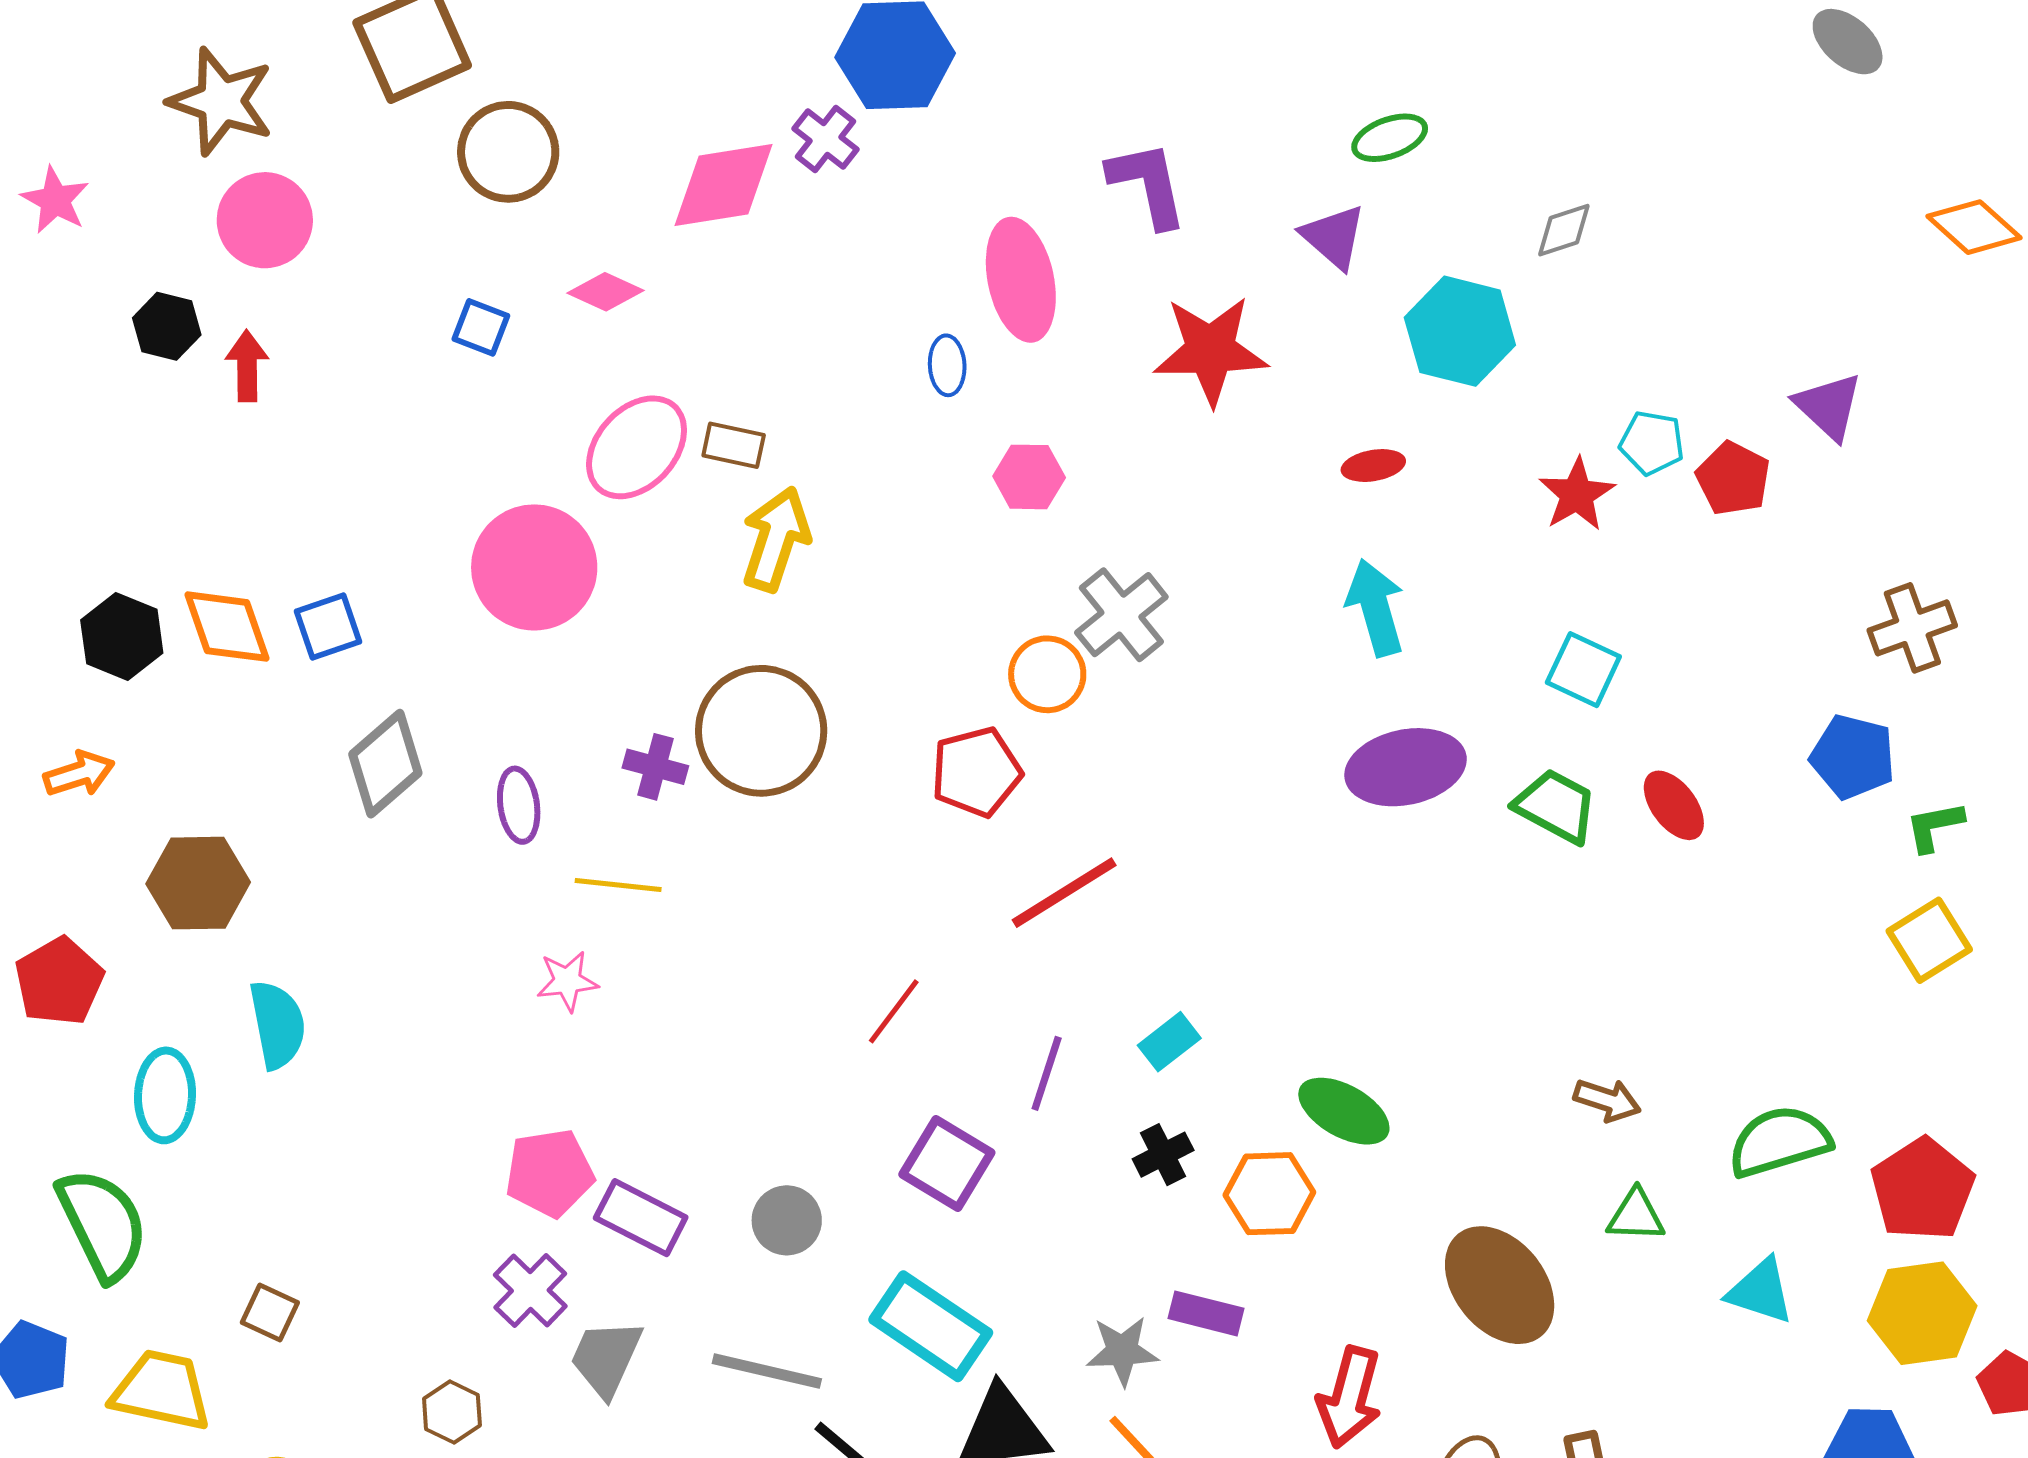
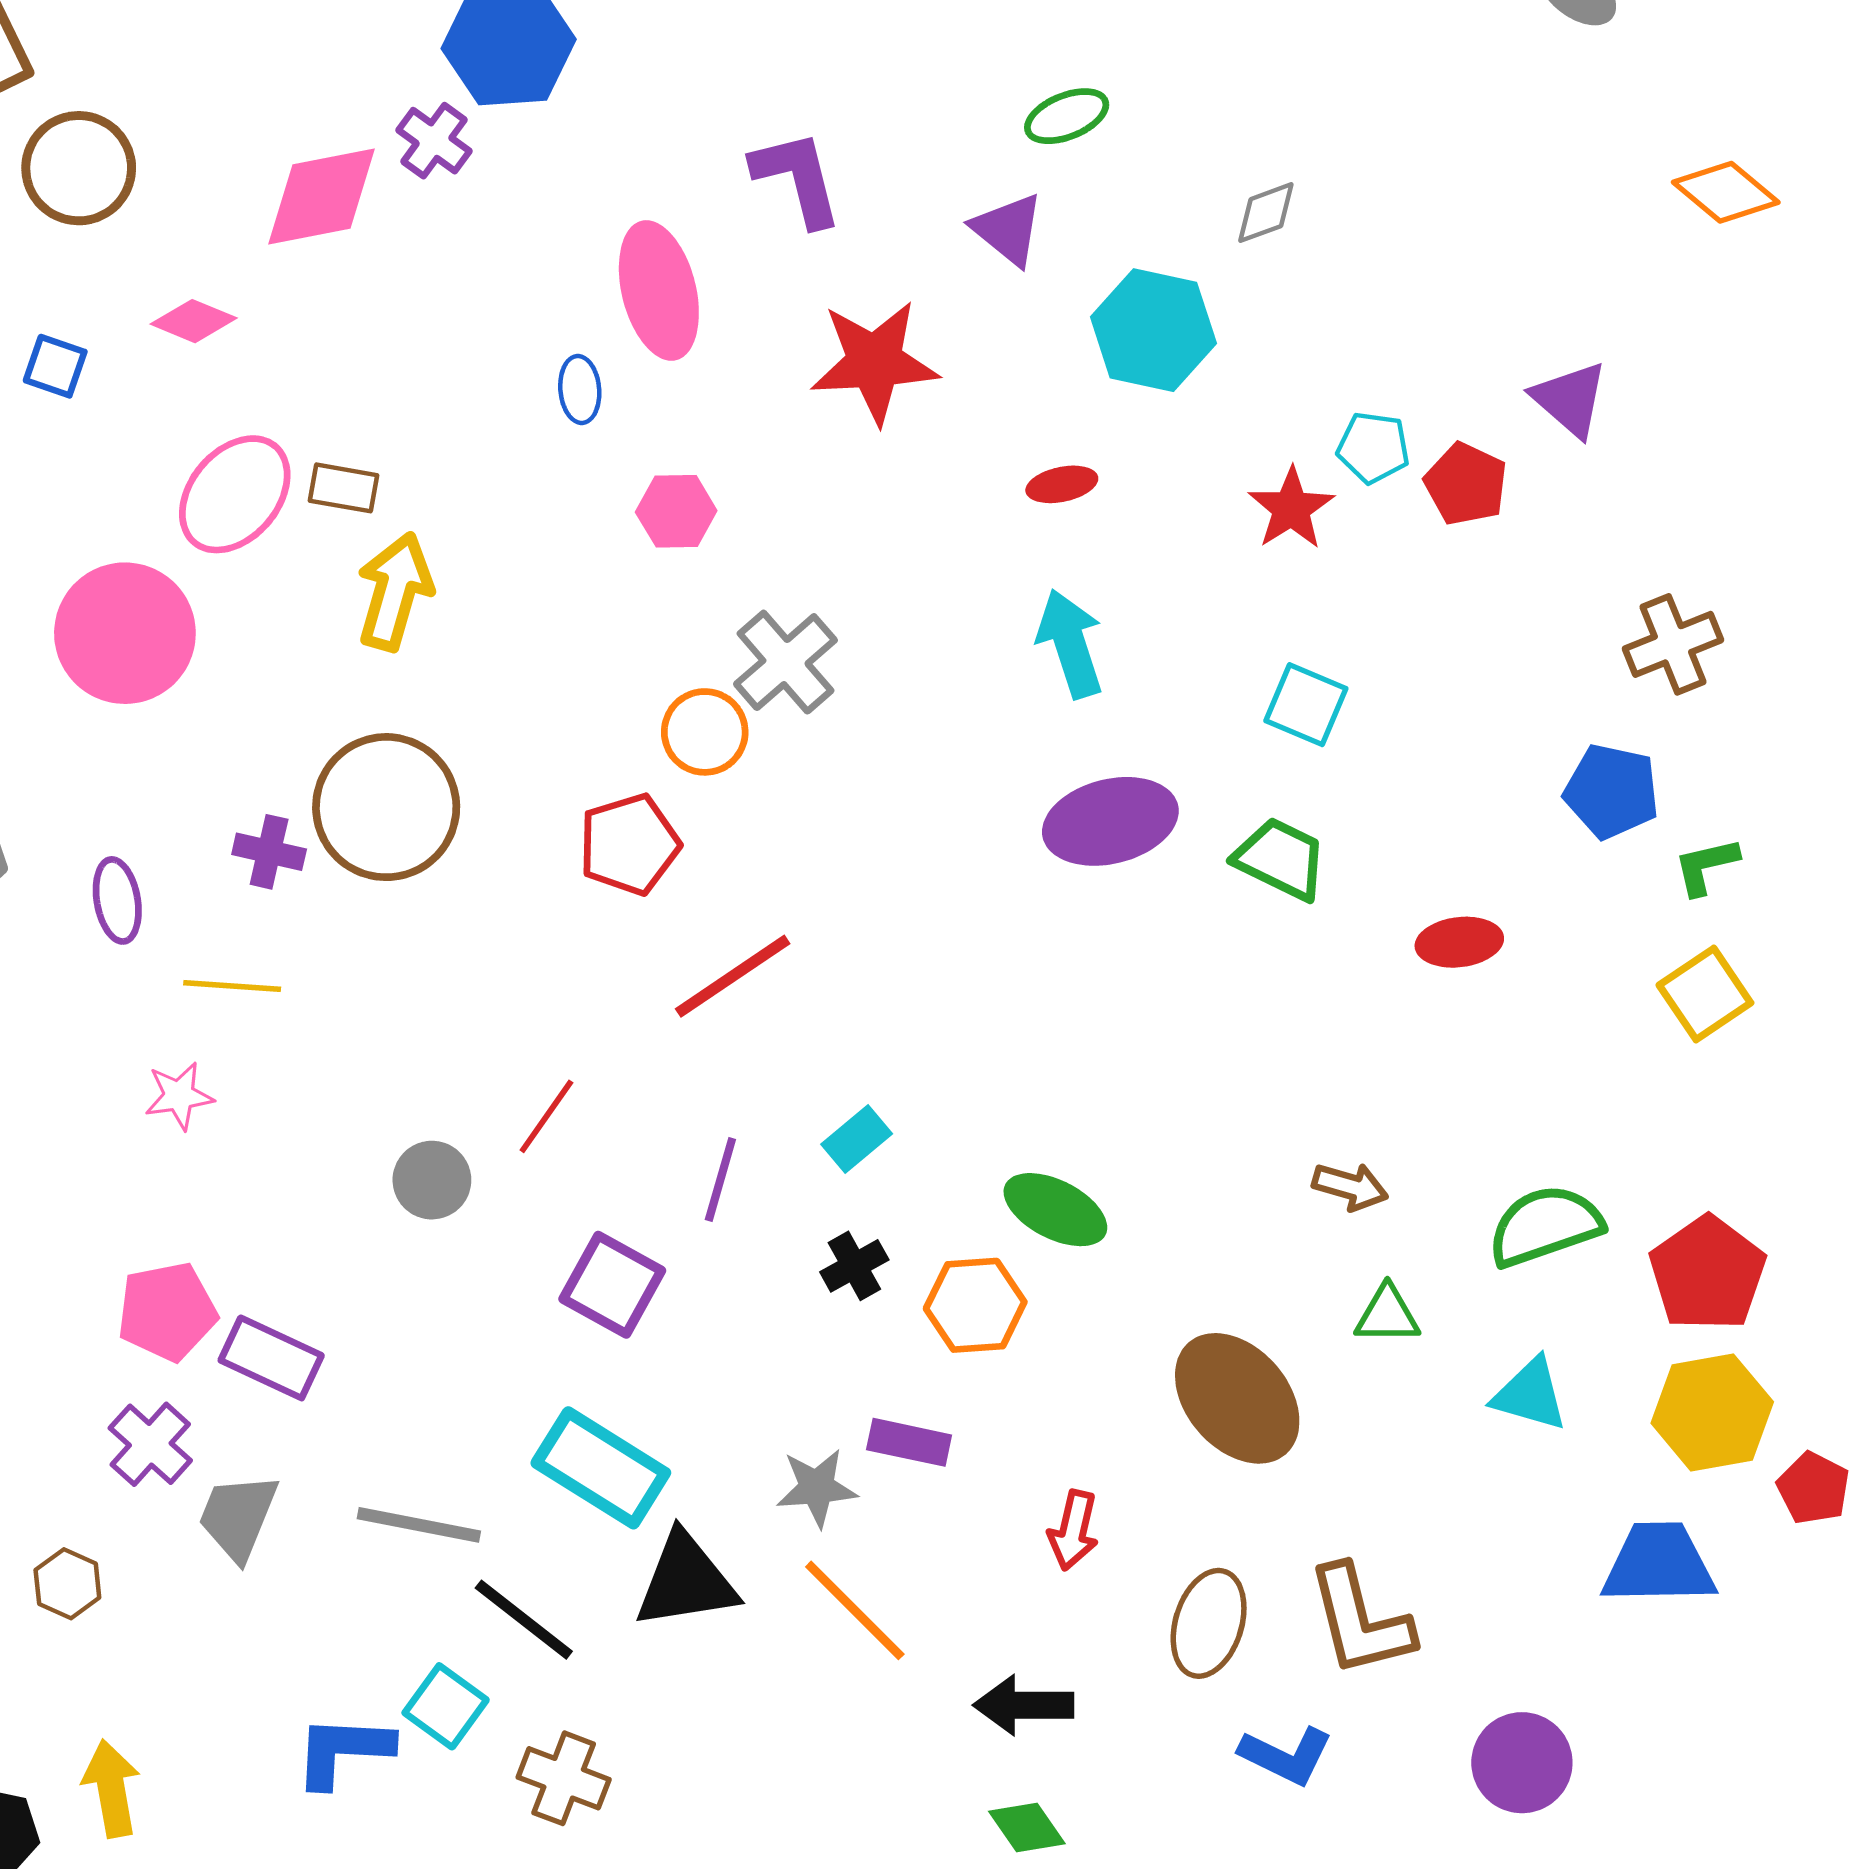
red ellipse: (1674, 805) -> (1459, 942), moved, turned -58
gray circle: (787, 1220) -> (432, 1180), moved
red arrow: (1349, 1397) -> (1073, 1530), size x0.7

